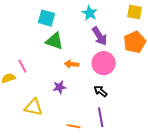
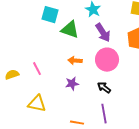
green triangle: (54, 41) -> (70, 30), moved
pink line: (22, 66) -> (37, 69), moved
purple star: (59, 87) -> (72, 84), moved

